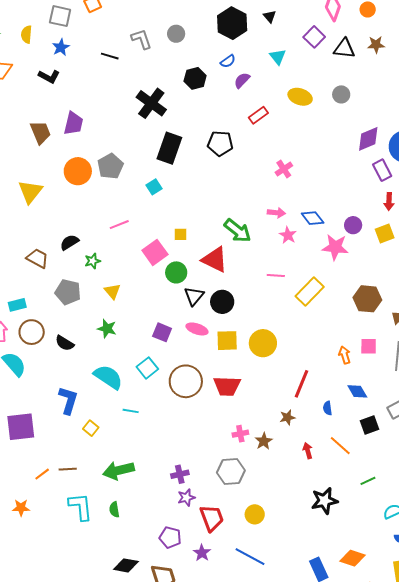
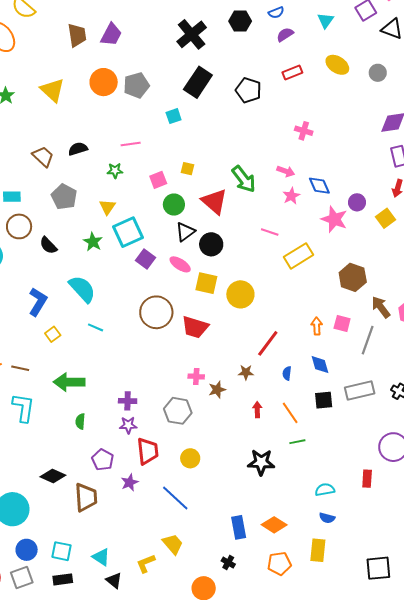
pink cross: (284, 169) -> (304, 131), turned 36
yellow triangle: (30, 192) -> (52, 90), turned -40
yellow square: (385, 233) -> (386, 218), turned -30
pink square: (155, 252) -> (158, 180), size x0.7
green star: (93, 261) -> (115, 171), moved
cyan square: (147, 368) -> (128, 232), moved, size x1.4
green line: (368, 481) -> (297, 442), moved
green semicircle: (114, 510) -> (80, 421), moved

